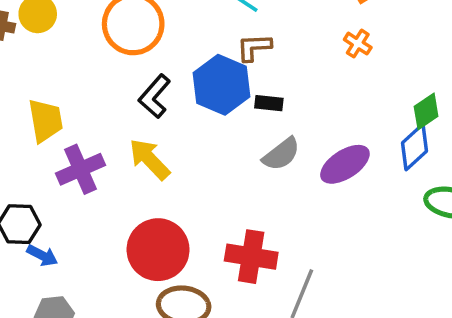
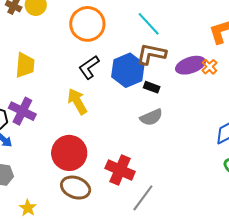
brown L-shape: (254, 47) -> (151, 54), size x1.4
purple ellipse: (345, 164) -> (190, 65), moved
purple cross: (80, 169) -> (22, 111), moved, turned 36

